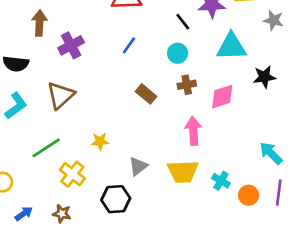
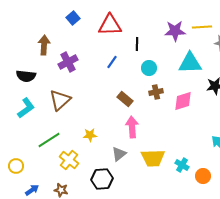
black line: (183, 22) -> (137, 44), moved, turned 40
pink arrow: (193, 131) -> (132, 127), moved

